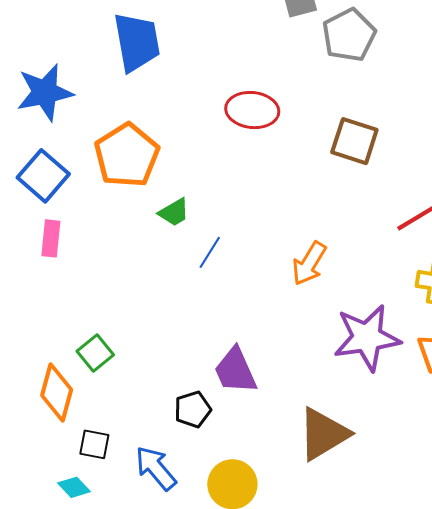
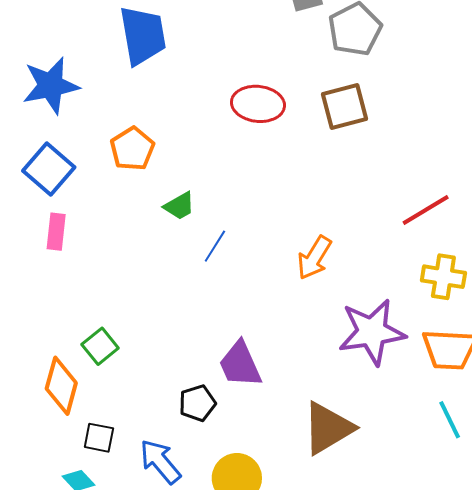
brown square: (354, 141) -> (345, 107), moved, turned -33
orange pentagon: (127, 155) -> (132, 149), size x0.7

